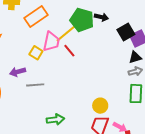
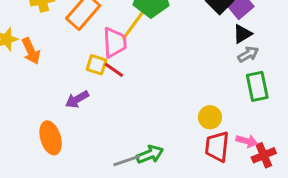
red line: (69, 51) -> (114, 70), moved
gray line: (35, 85) -> (127, 161), moved

